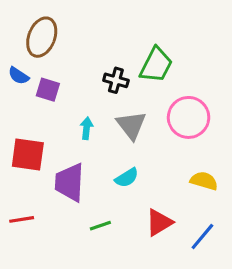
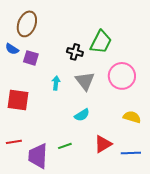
purple trapezoid: (70, 182) -> (38, 156), moved
blue line: (202, 236) -> (131, 153), turned 48

